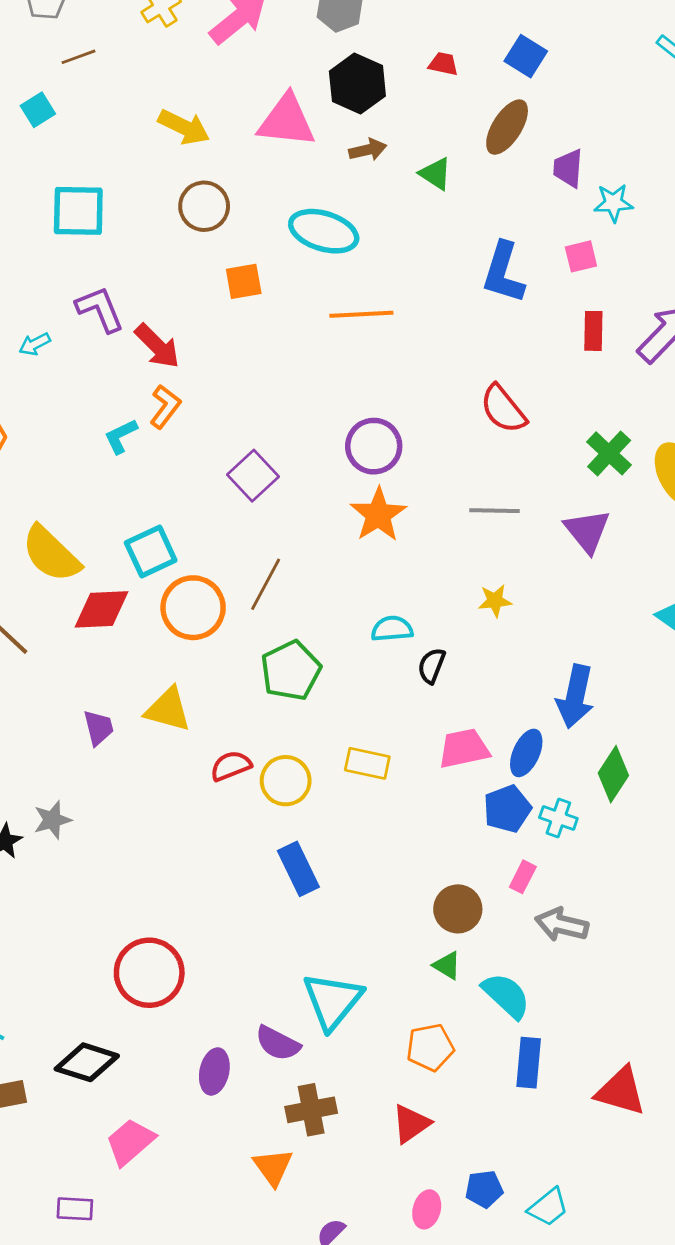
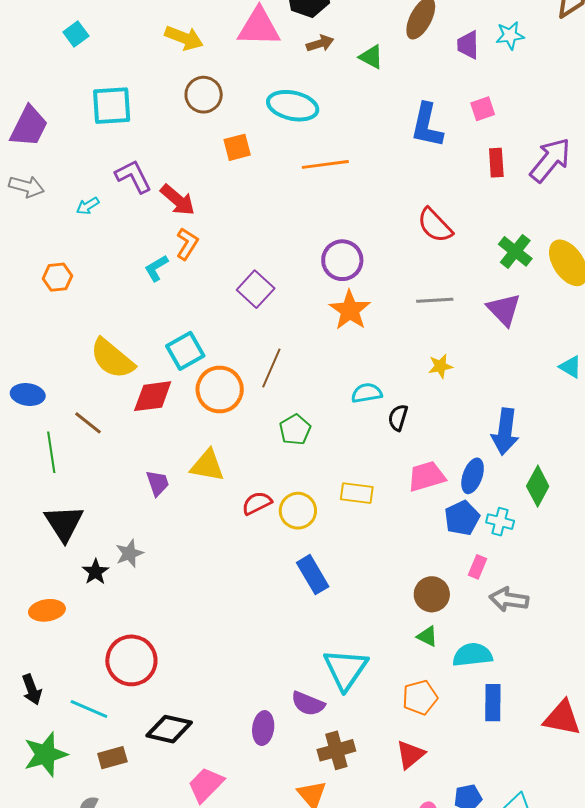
cyan star: (613, 203) -> (510, 35), moved
green pentagon: (291, 671) -> (295, 430), size x0.7
red circle: (149, 973) -> (131, 660), moved
cyan semicircle: (506, 996) -> (472, 655), turned -45

